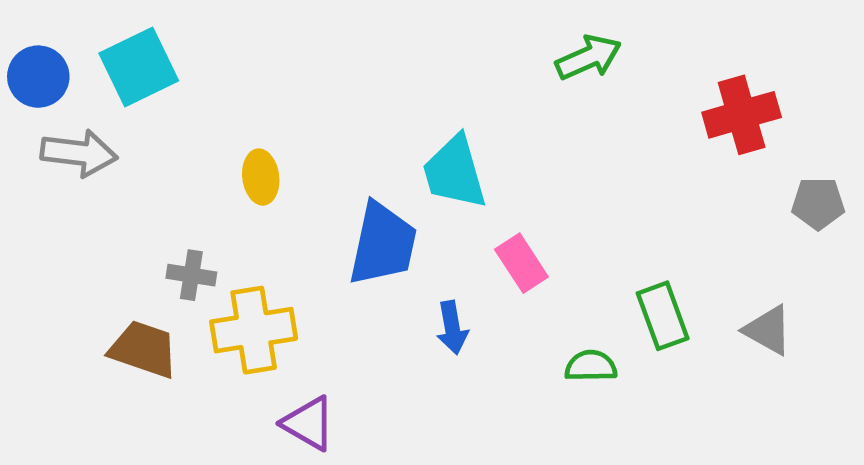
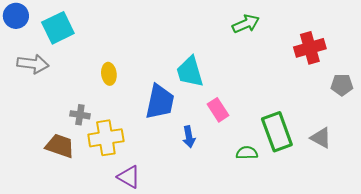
blue circle: (38, 77) -> (16, 16), moved
green rectangle: (663, 316) -> (277, 132), size x1.4

